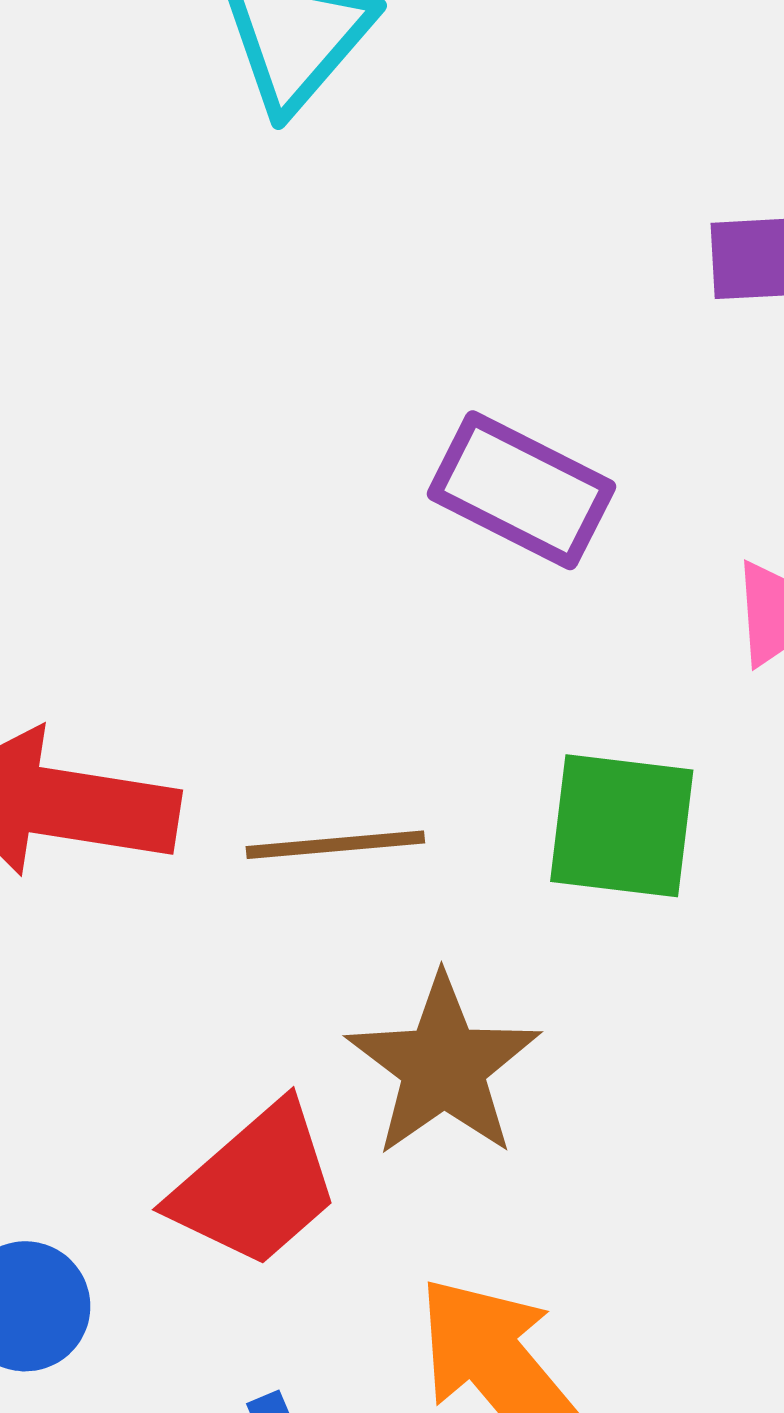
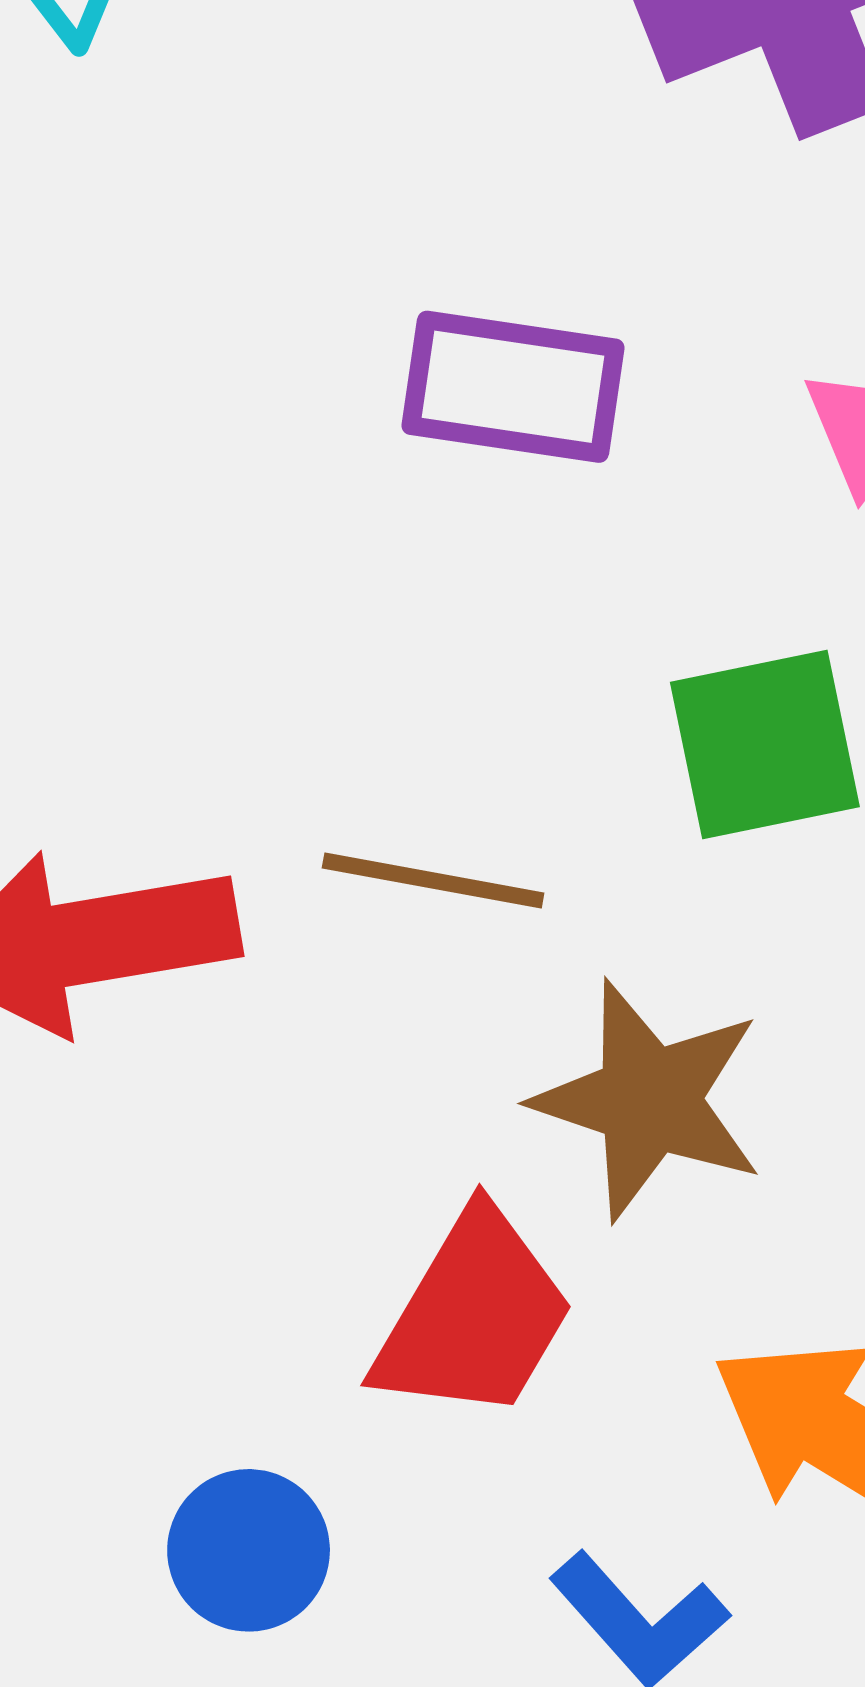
brown line: (335, 845) -> (433, 881), turned 34

